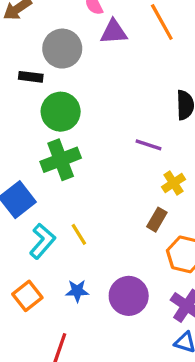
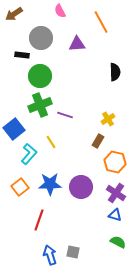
purple triangle: (114, 32) -> (77, 44), moved
purple line: (149, 145) -> (65, 115), moved
yellow line: (79, 234) -> (51, 142), moved
blue star: (77, 291) -> (50, 184), size x1.6

